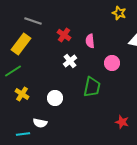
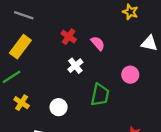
gray line: (33, 21) -> (24, 15), moved
pink semicircle: (90, 41) -> (98, 43), turned 144
pink circle: (112, 63) -> (130, 75), moved

